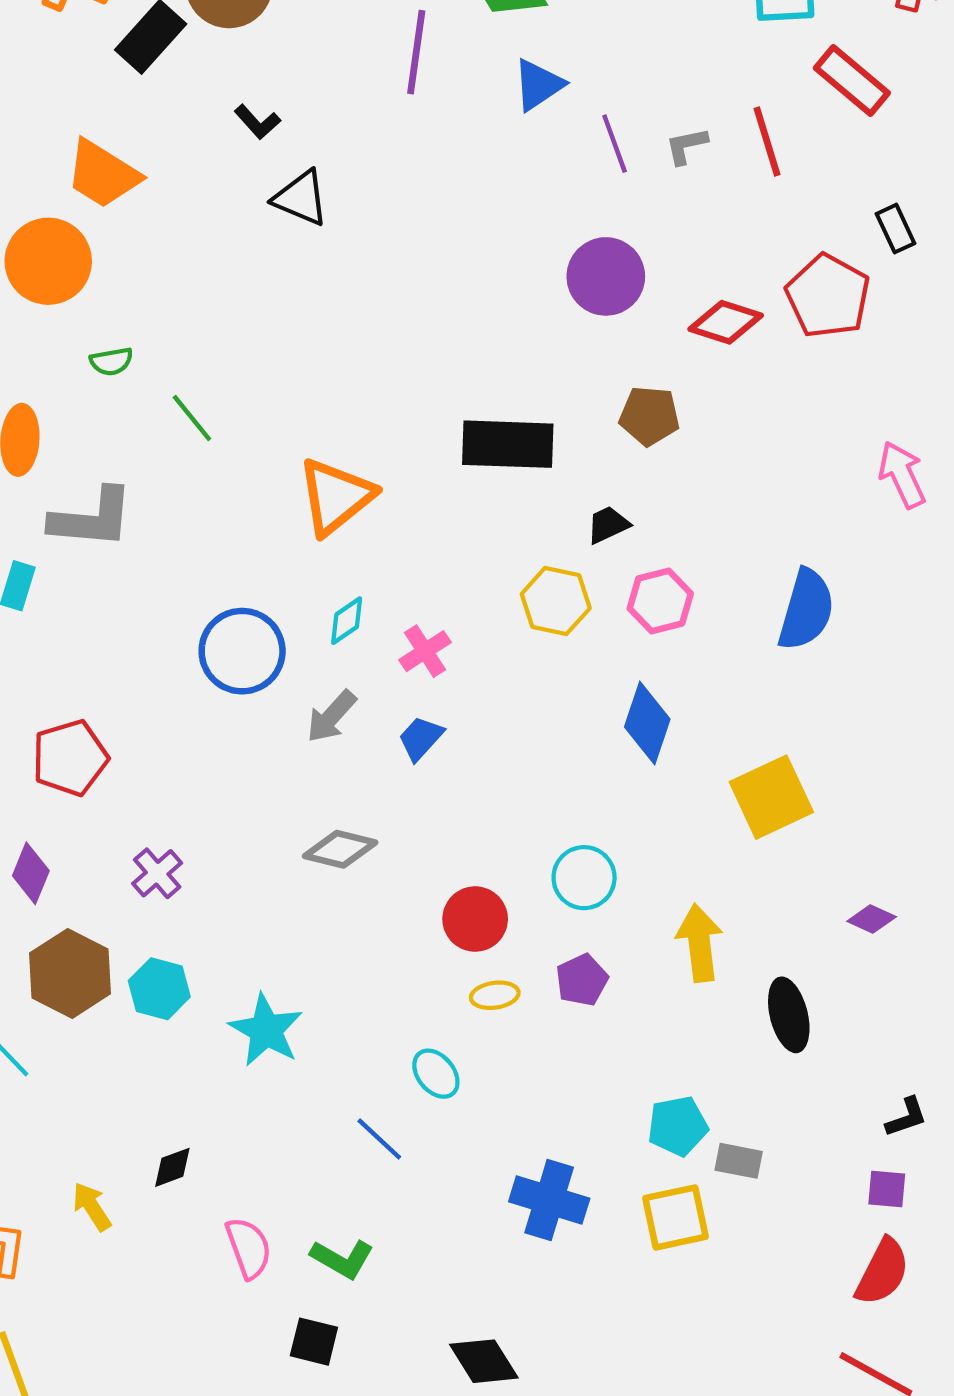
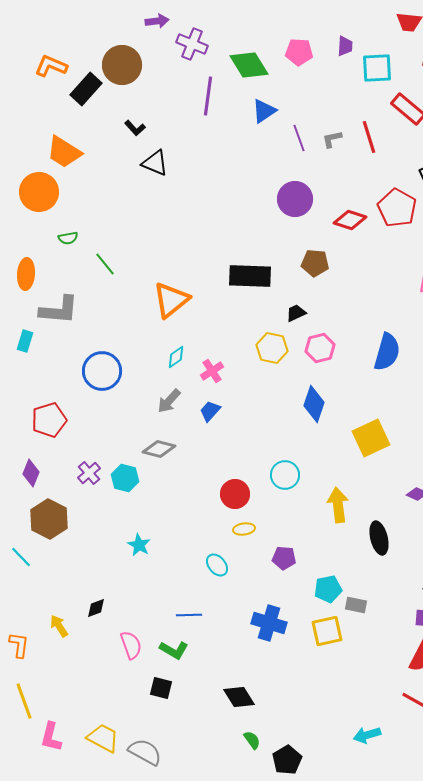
blue circle: (242, 651) -> (102, 371), moved
gray diamond: (340, 849) -> (159, 449), moved
purple pentagon: (582, 980) -> (284, 558), moved, turned 30
cyan hexagon: (159, 989) -> (125, 478), moved
cyan star: (266, 1030) -> (139, 545), size x0.7
blue line: (379, 1139) -> (189, 615), moved, turned -45

